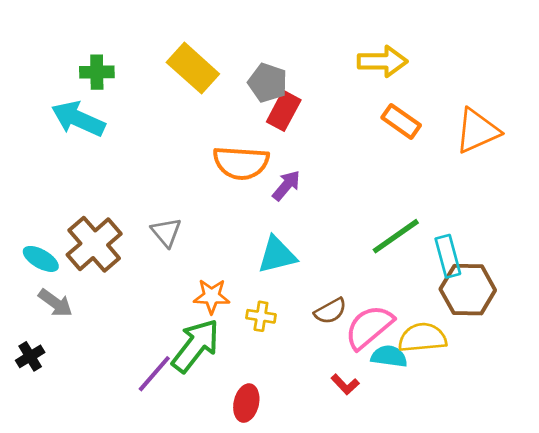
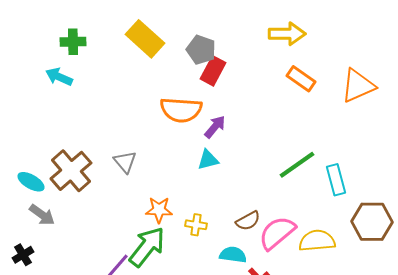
cyan arrow: (78, 119) -> (59, 77), size x0.7
cyan triangle: (277, 255) -> (208, 160), moved, size x0.7
brown hexagon: (468, 290) -> (372, 222), moved
cyan semicircle: (389, 356) -> (233, 255), moved

